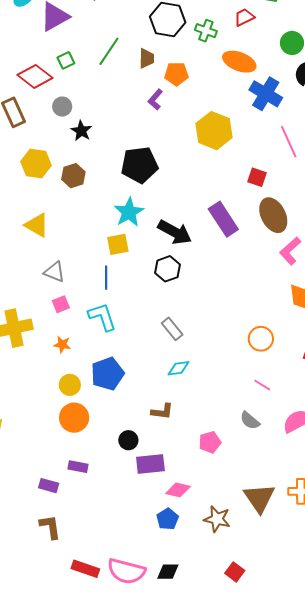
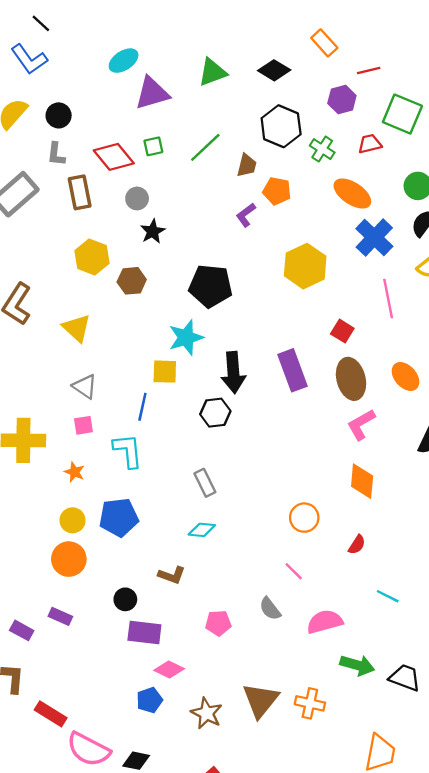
black arrow: (175, 232) -> (233, 372), turned 44
red rectangle: (85, 569) -> (51, 714), moved

